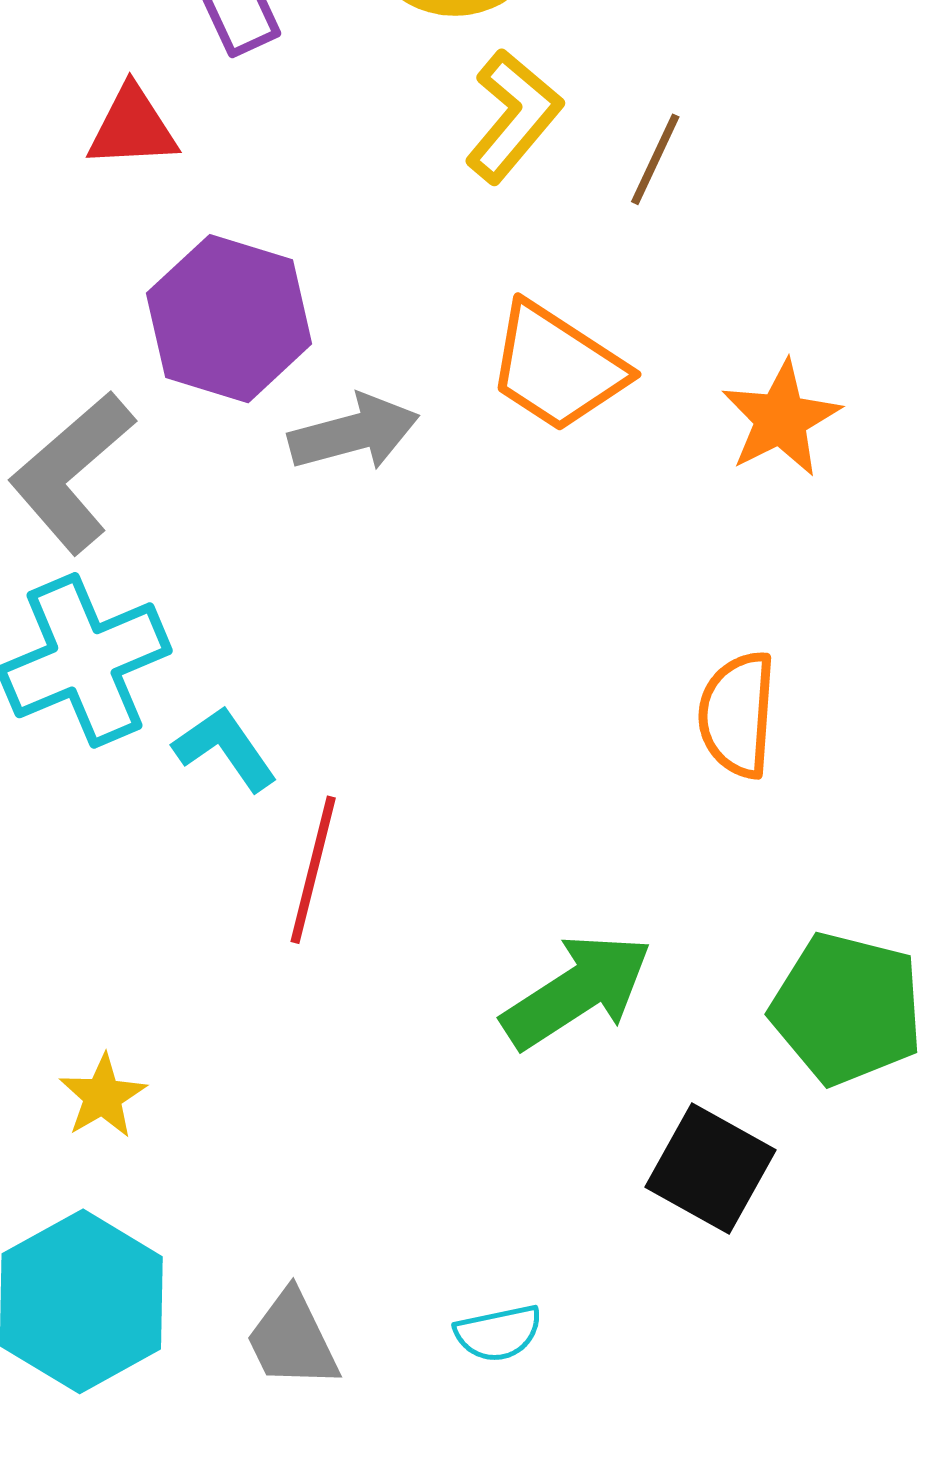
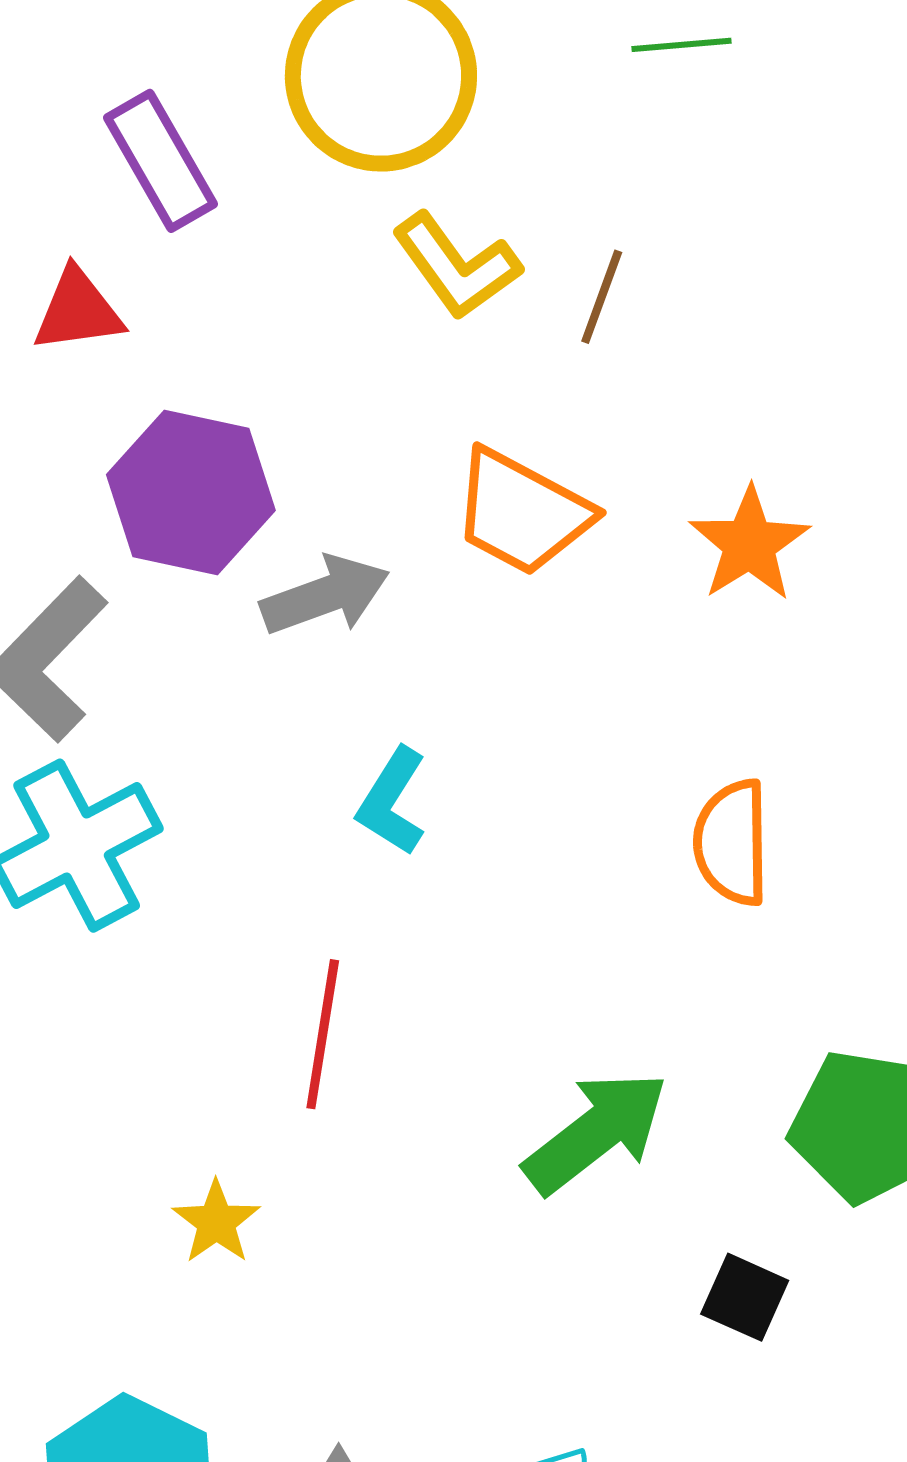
yellow L-shape: (513, 116) -> (457, 266), turned 109
cyan L-shape: (225, 749) -> (392, 801), moved, turned -108
yellow star: (103, 1096) -> (216, 1222), moved
black square: (711, 1168) -> (745, 1297), size x0.7

